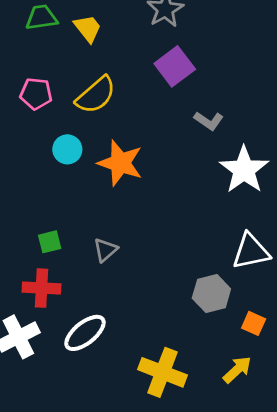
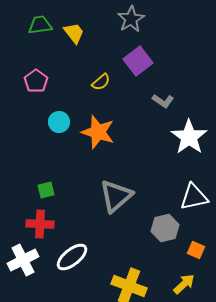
pink pentagon: (36, 94) -> (36, 81), turned 30
yellow semicircle: (96, 95) -> (101, 82), moved, size x0.6
gray triangle: (105, 250) -> (116, 196), moved, size x1.8

